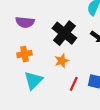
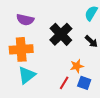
orange cross: (24, 54) -> (21, 49), size x1.6
orange star: (62, 61) -> (77, 66), moved

